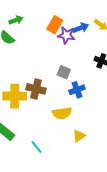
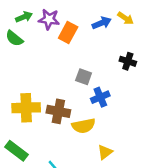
orange rectangle: (55, 25) -> (68, 32), moved
purple star: (66, 35) -> (49, 19), moved
brown cross: (36, 89) -> (58, 111), moved

